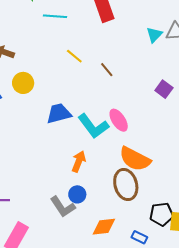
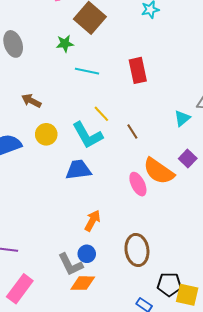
cyan triangle: (154, 35) -> (182, 118), moved
cyan L-shape: (93, 126) -> (87, 135), moved
orange semicircle: (135, 159) -> (159, 171), moved
orange diamond: (104, 227) -> (83, 283), moved

